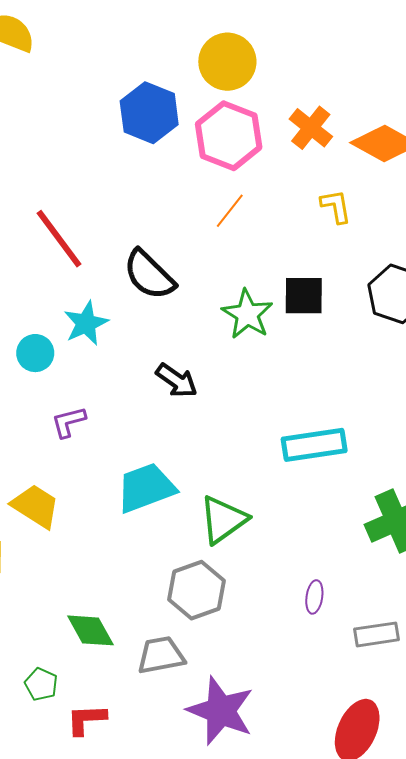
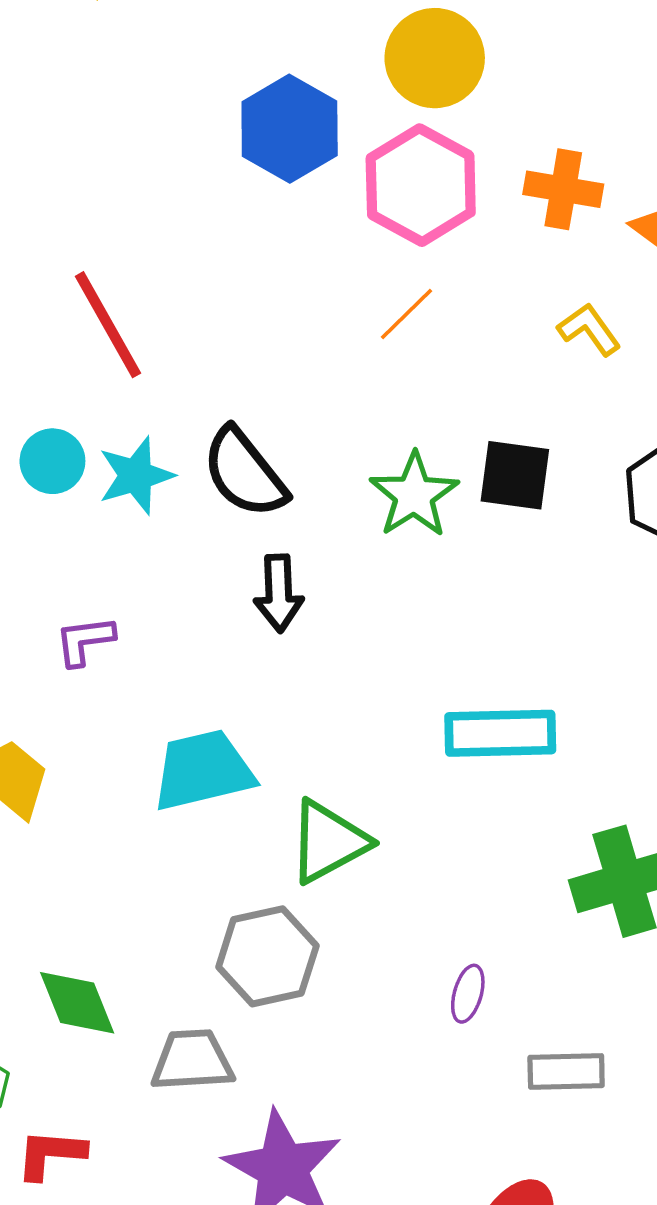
orange cross: (311, 128) -> (563, 189), turned -36
yellow L-shape: (336, 206) -> (589, 329), turned -33
black semicircle: (149, 275) -> (245, 473), moved
cyan circle: (35, 353) -> (52, 461), moved
black arrow: (177, 381) -> (279, 593), turned 45

